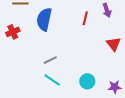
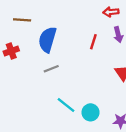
gray line: (50, 60) -> (51, 69), moved
cyan line: (52, 80) -> (66, 105), moved

